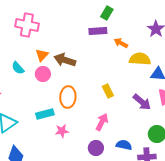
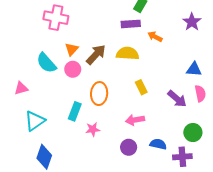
yellow semicircle: (140, 59) -> (128, 53), moved
brown arrow: (65, 60) -> (96, 55), turned 115
cyan semicircle: (18, 68) -> (46, 63), size x1.5
cyan rectangle: (45, 114) -> (75, 111), turned -54
pink arrow: (102, 122) -> (135, 120), turned -126

